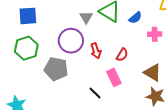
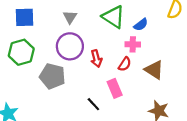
gray triangle: (86, 17) -> (70, 17), moved
pink cross: (155, 34) -> (133, 44), moved
brown triangle: (153, 73) -> (154, 70), moved

